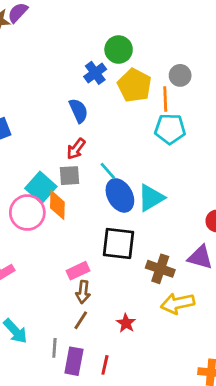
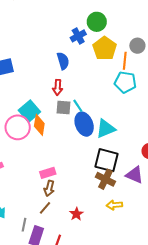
red arrow: (76, 149) -> (58, 87), turned -42
gray square: (70, 176) -> (63, 108), moved
black square: (118, 244) -> (107, 160), moved
yellow arrow: (178, 303) -> (114, 205), size x0.7

